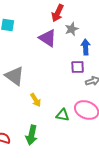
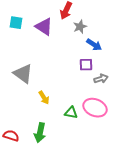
purple triangle: (48, 38) -> (44, 27), moved
blue arrow: (86, 47) -> (94, 45), turned 126

